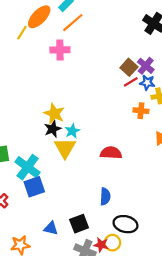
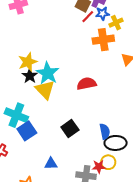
orange cross: (141, 111) -> (103, 40), size x1.5
yellow star: (54, 114) -> (28, 62), turned -30
cyan star: (72, 131) -> (48, 73), size x1.6
blue semicircle: (105, 196) -> (105, 131), moved
black square: (79, 224) -> (70, 128), moved

